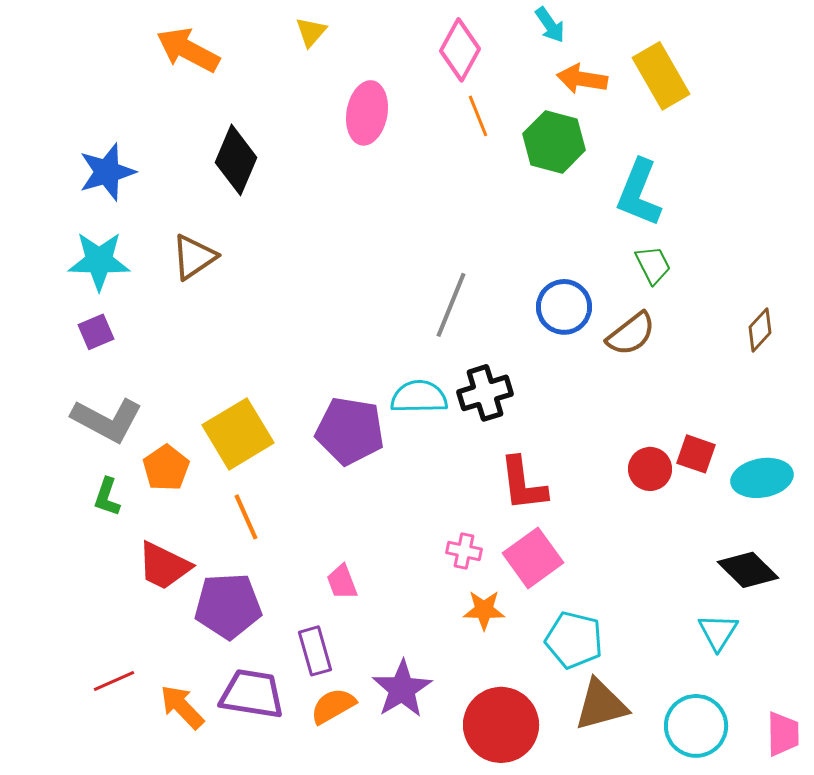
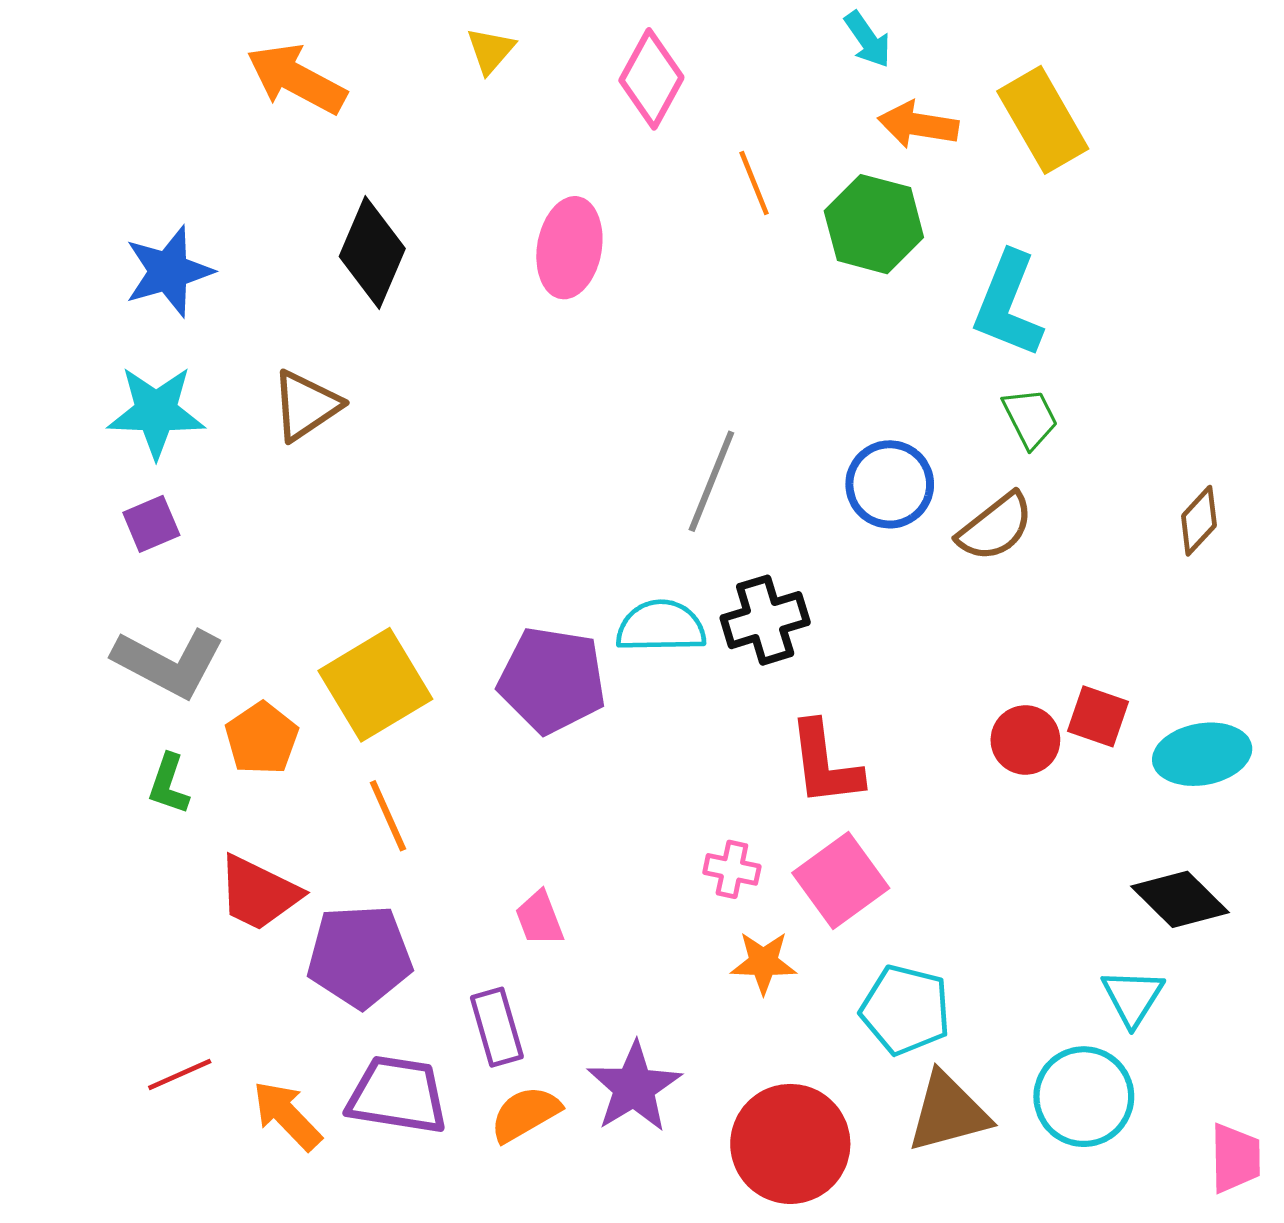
pink diamond: (460, 50) -> (651, 79), moved
pink ellipse: (367, 113) -> (569, 248), moved
cyan circle: (696, 726) -> (1084, 1097), moved

